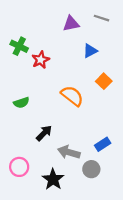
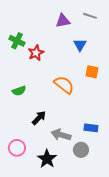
blue triangle: (90, 51) -> (80, 45), turned -32
orange square: (104, 81) -> (92, 72), turned -32
blue rectangle: (103, 144) -> (91, 128), turned 40

